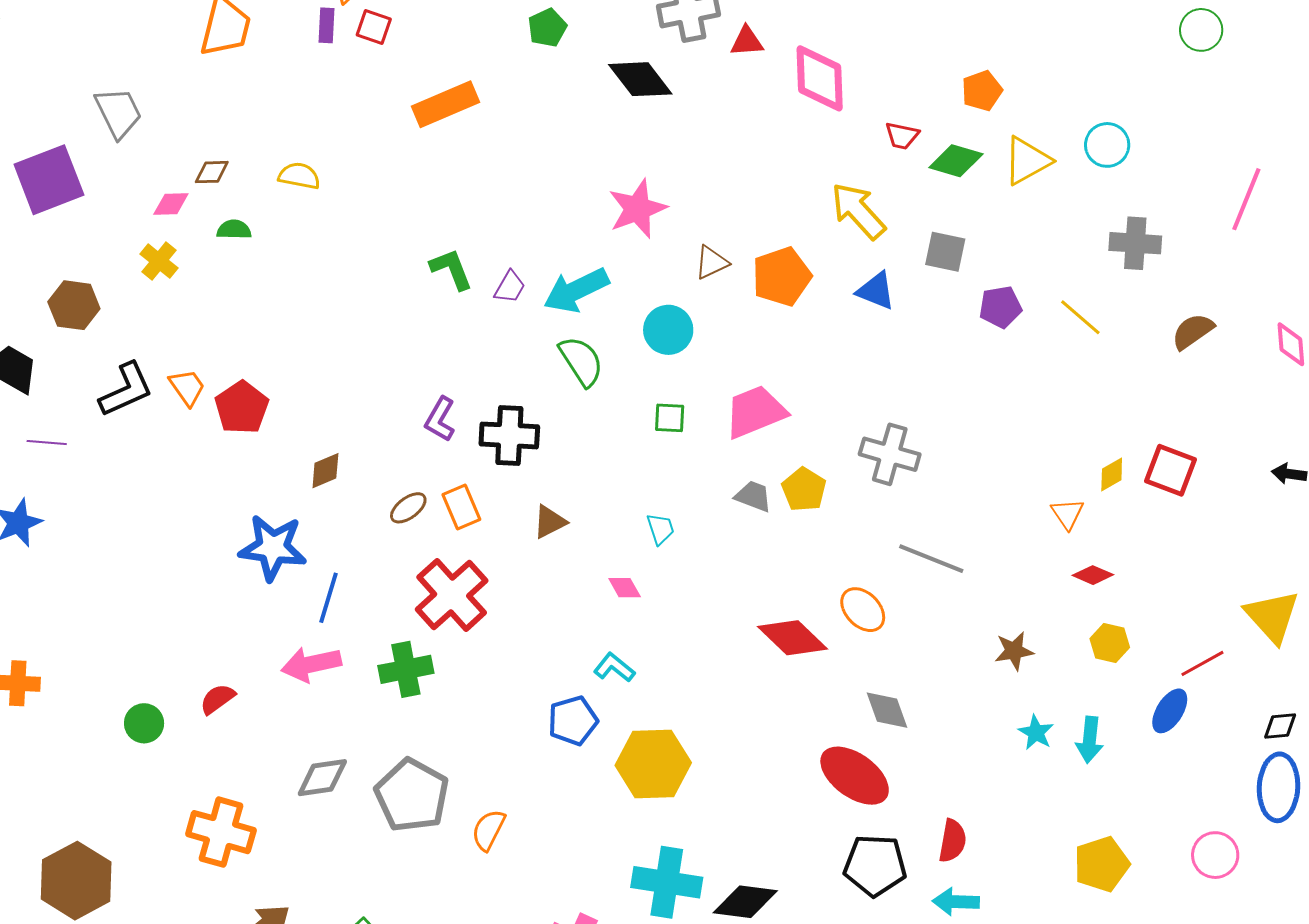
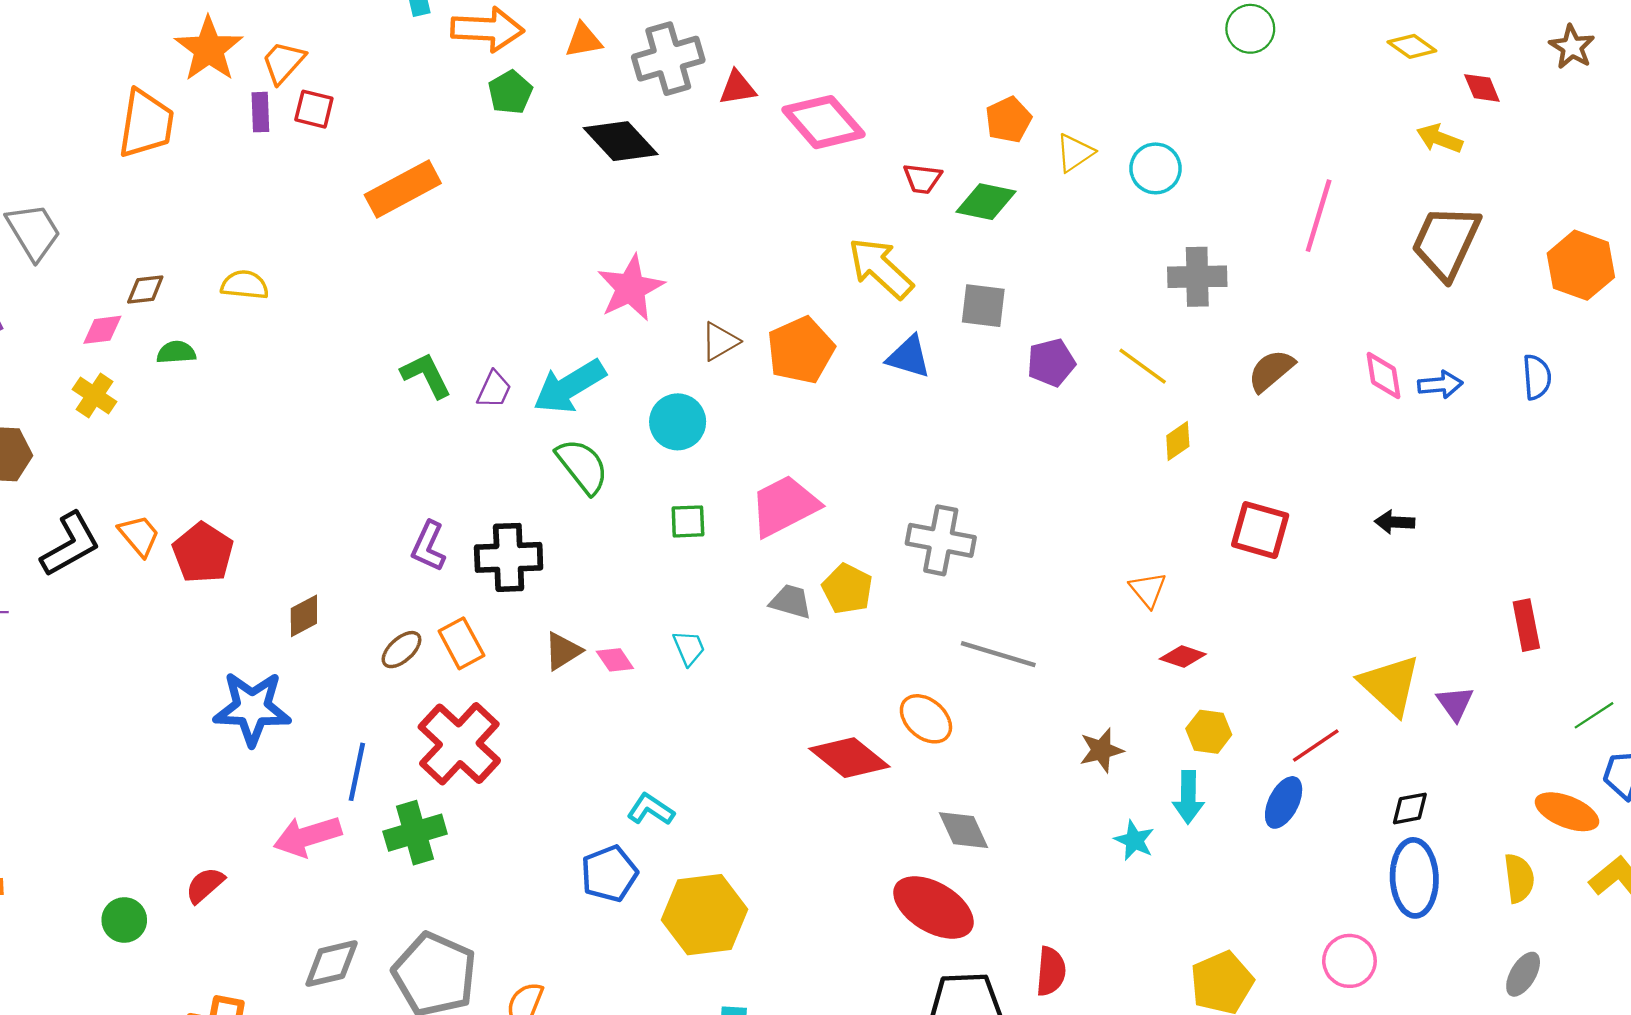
pink diamond: (820, 78) -> (824, 122), turned -34
yellow triangle: (1027, 161) -> (1075, 153), moved, size x0.7
yellow diamond: (1112, 474) -> (1178, 441), moved
pink diamond: (625, 588) -> (615, 660), moved
blue line: (329, 598) -> (357, 772), moved
cyan arrow: (1090, 740) -> (1188, 797), moved

